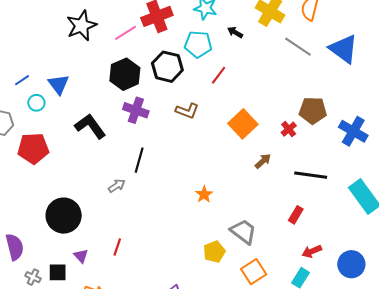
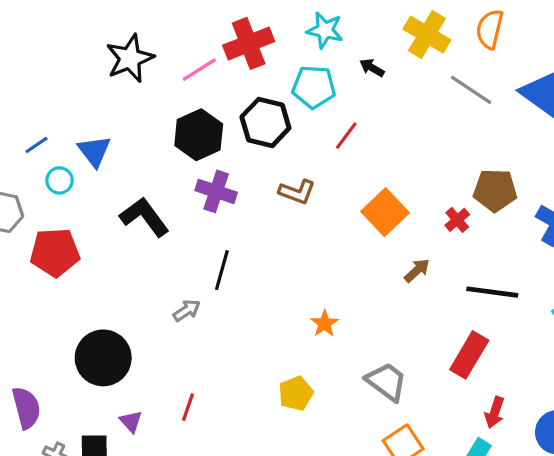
red rectangle: (296, 215) -> (469, 355), size x1.6
red arrow: (312, 251) -> (495, 412), turned -48
yellow pentagon: (214, 252) -> (296, 393), moved

